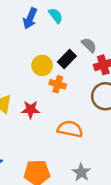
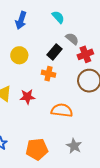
cyan semicircle: (56, 16) -> (58, 17), moved
yellow circle: (42, 65) -> (19, 55), moved

